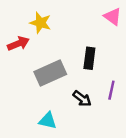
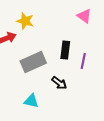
purple line: (111, 90) -> (83, 61), moved

